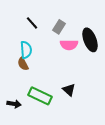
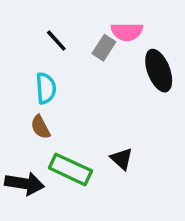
pink semicircle: (69, 45) -> (127, 32), moved
brown semicircle: (23, 64) -> (40, 127), moved
black arrow: (14, 104) -> (25, 184), size x1.5

